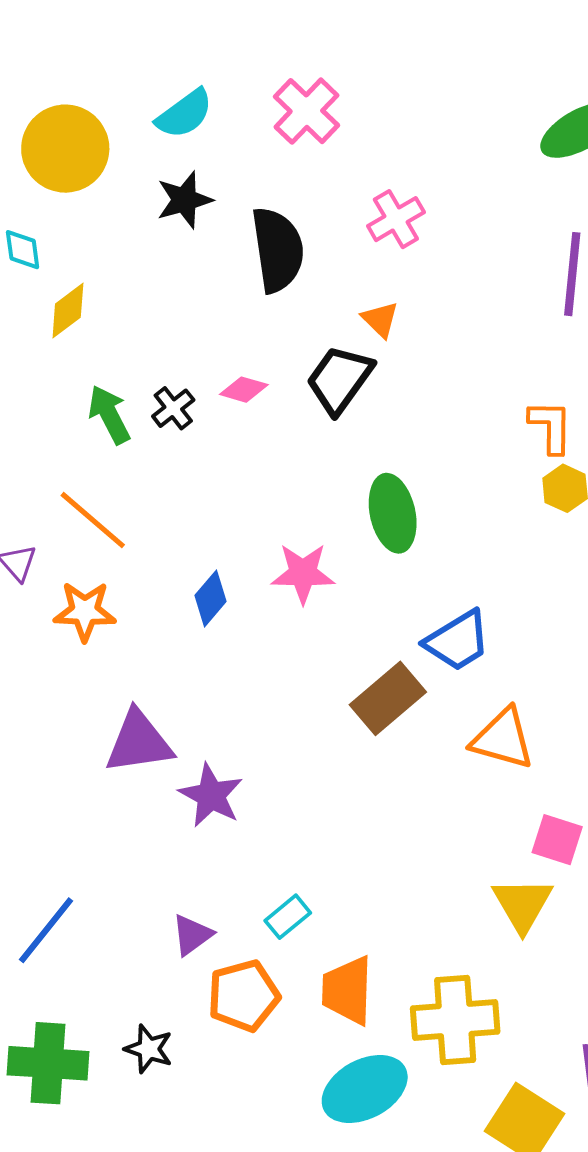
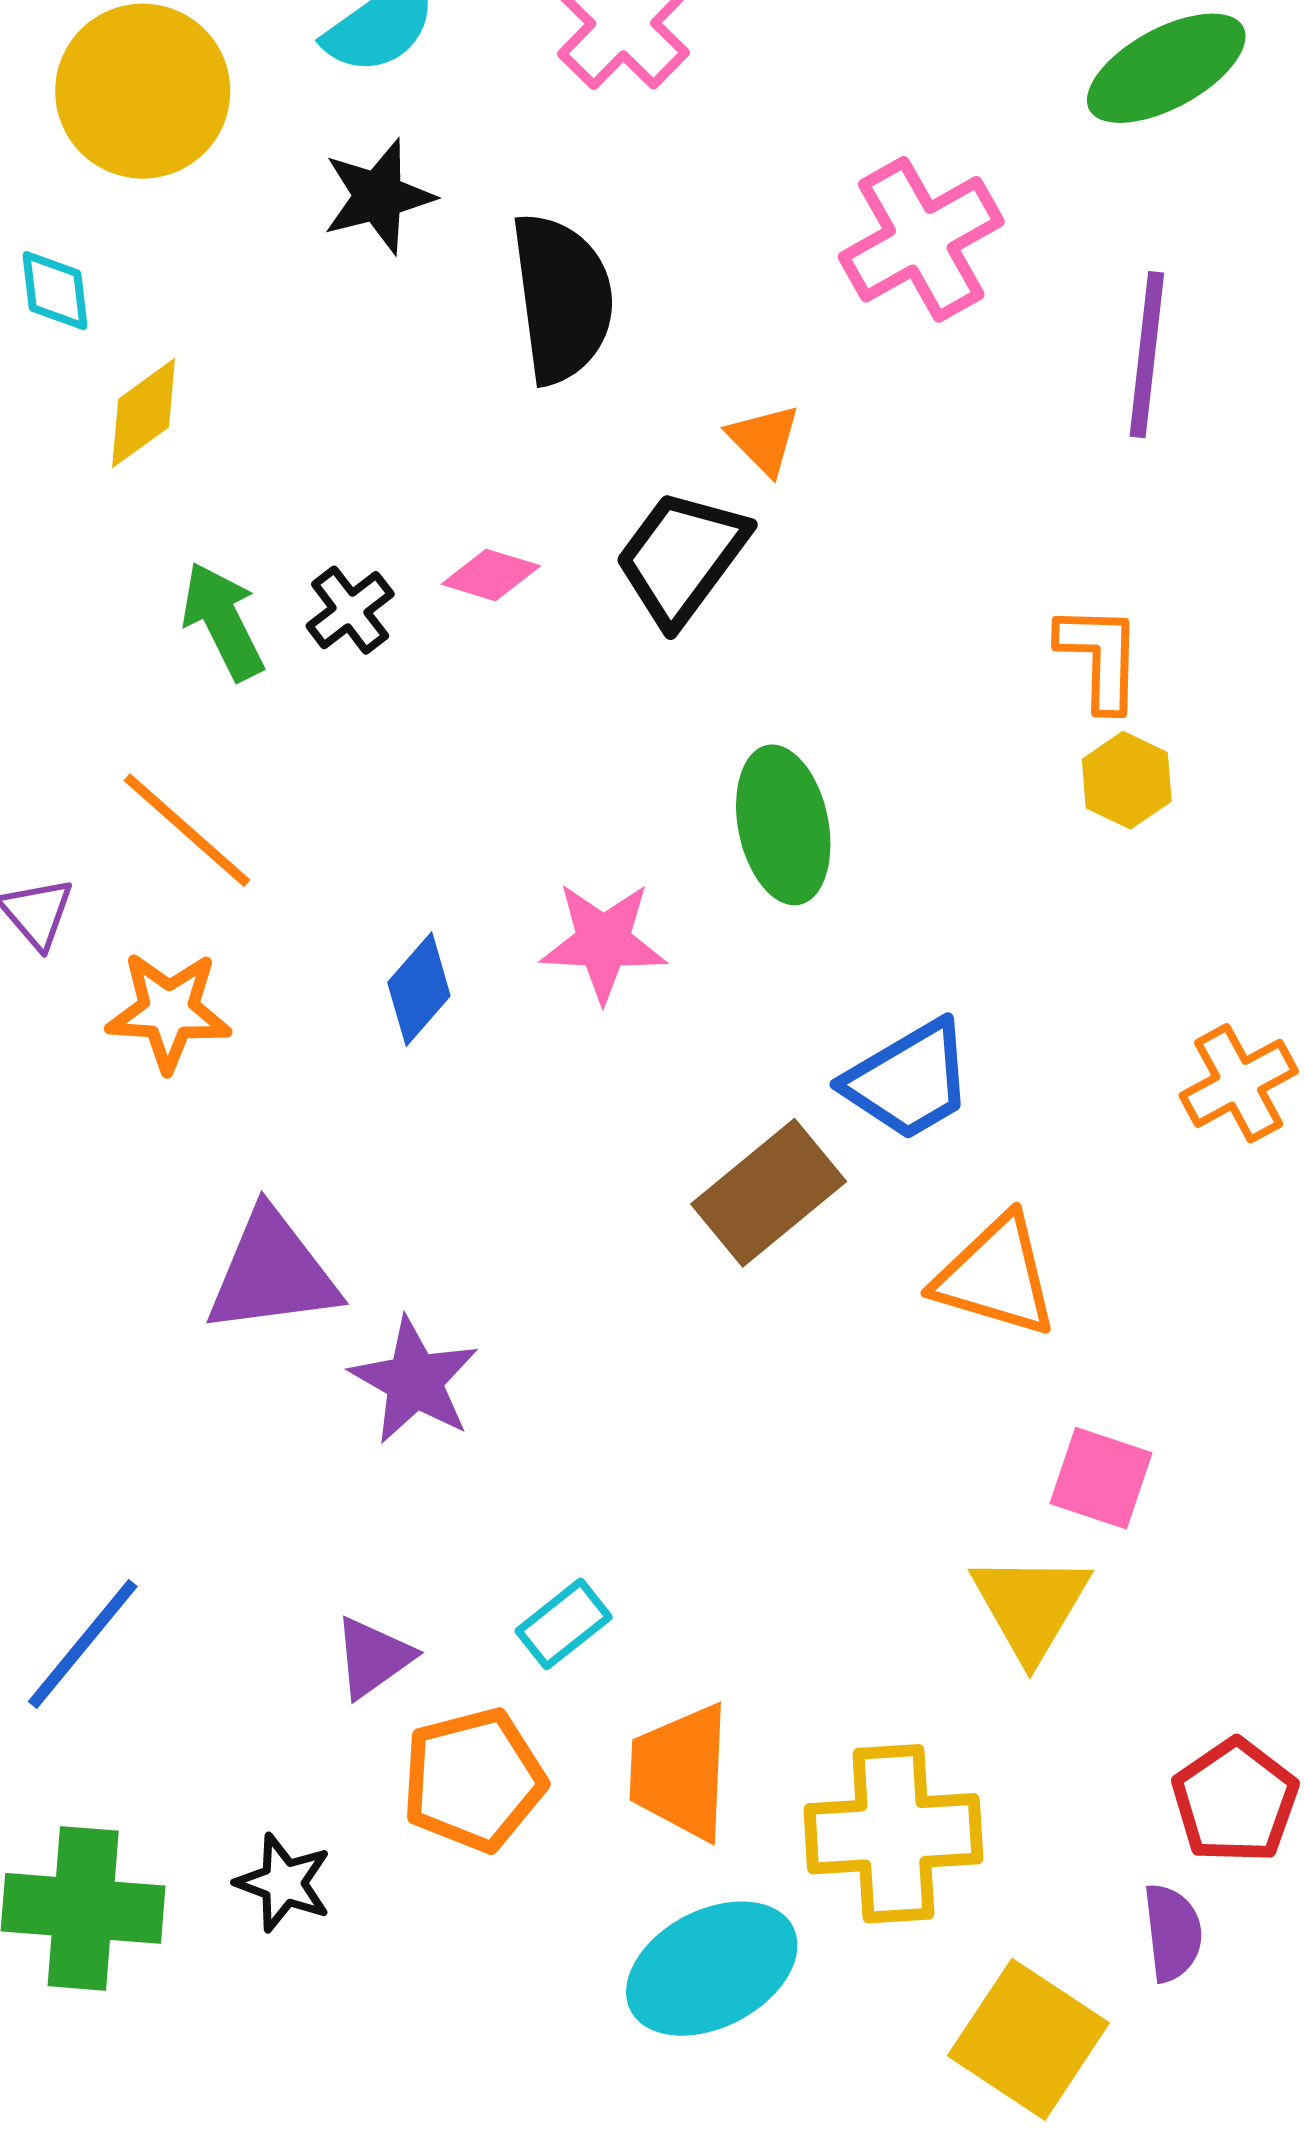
pink cross: (396, 219) -> (921, 239), moved, size x1.4

